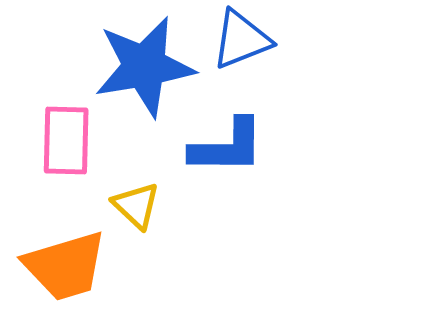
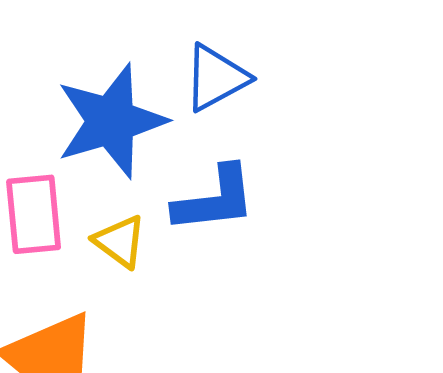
yellow triangle: (136, 205) -> (120, 241), moved

